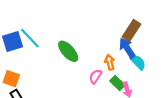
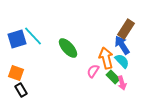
orange arrow: (110, 62) -> (106, 58), size x1.5
cyan semicircle: (138, 62) -> (122, 61), moved

